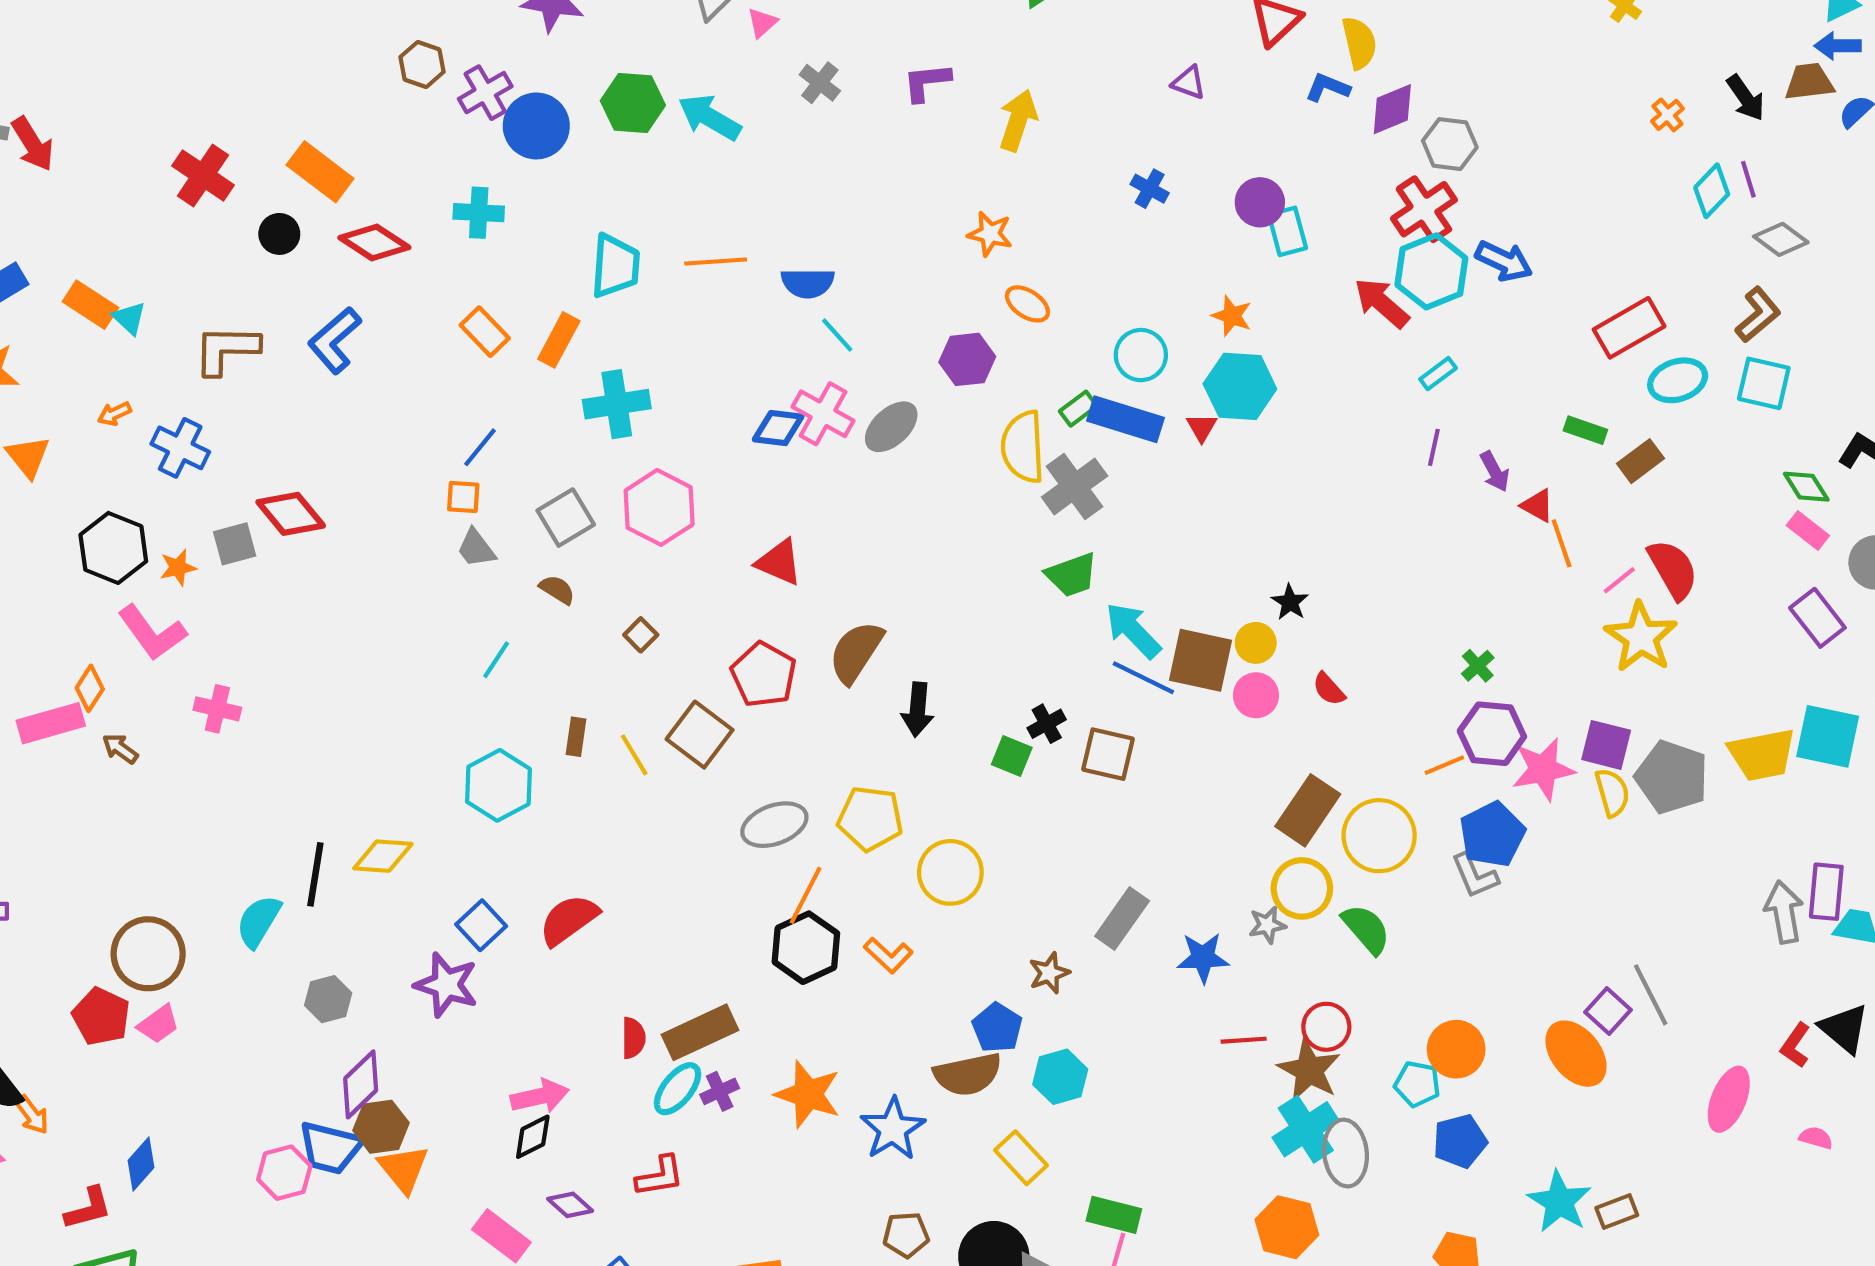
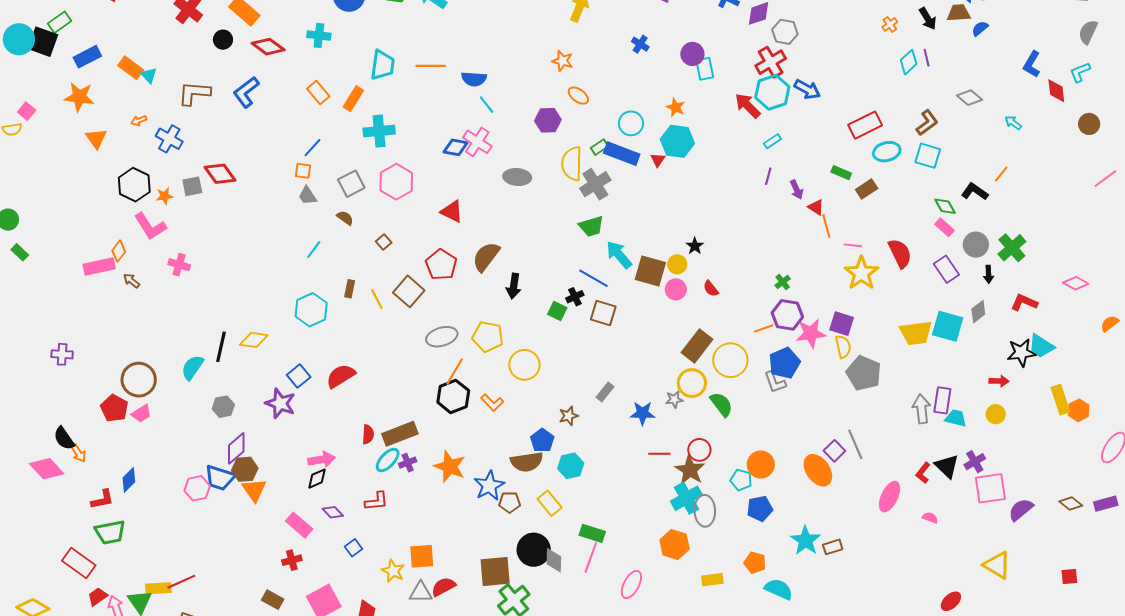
gray diamond: (1781, 239) -> (969, 98), moved
gray ellipse: (891, 427) -> (517, 177), moved, turned 44
red semicircle: (1673, 569) -> (900, 253), moved
pink line: (1619, 580) -> (853, 245), turned 42
blue line: (1143, 678) -> (593, 278), moved
gray pentagon: (1672, 777) -> (864, 373), moved
gray rectangle: (1122, 919) -> (605, 392), size x0.7
brown pentagon: (906, 1235) -> (510, 502), moved

